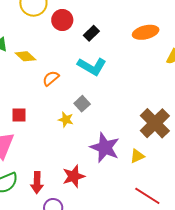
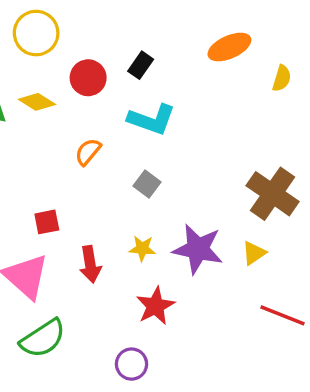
red circle: (62, 20) -> (88, 78), moved
yellow diamond: (25, 56) -> (37, 102), moved
yellow star: (66, 120) -> (142, 248), moved
red arrow: (37, 183) -> (90, 264), moved

